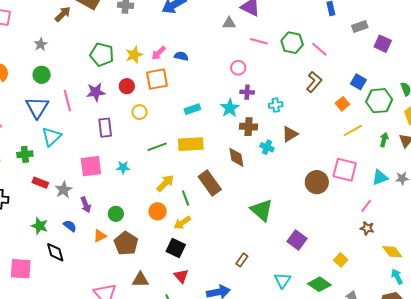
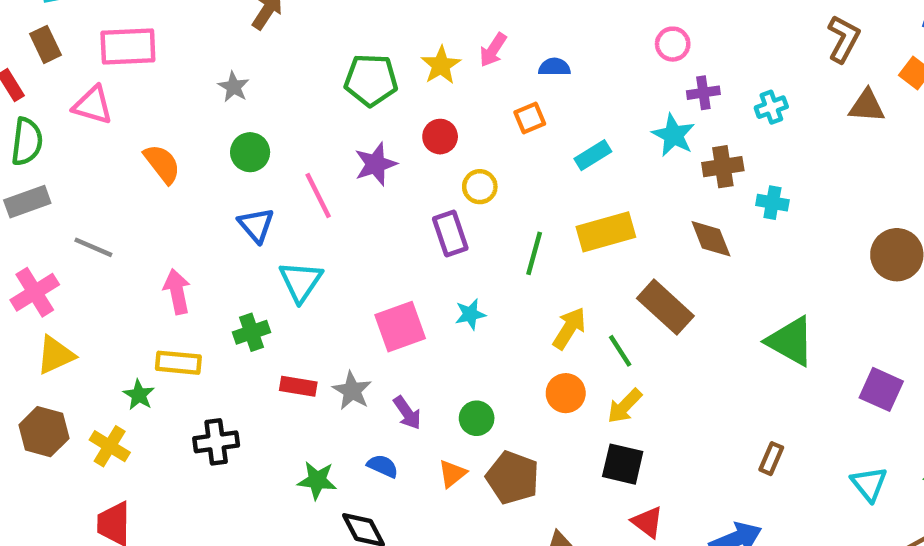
blue semicircle: (181, 56) -> (554, 67), moved
orange square: (157, 79) -> (530, 118), moved, size x0.6
blue triangle: (37, 108) -> (256, 225), size x0.7
purple rectangle: (105, 128) -> (450, 234), moved
brown triangle: (290, 134) -> (867, 106), moved, turned 48
green line: (157, 147) -> (534, 253), turned -42

